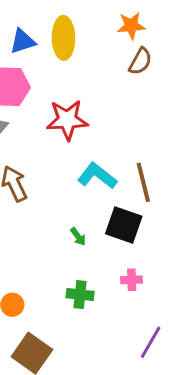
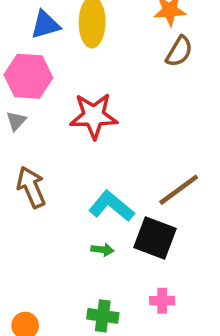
cyan L-shape: (97, 176) -> (111, 206), moved
brown line: (143, 182) -> (179, 190), turned 66
green arrow: (78, 237) -> (102, 250), turned -48

